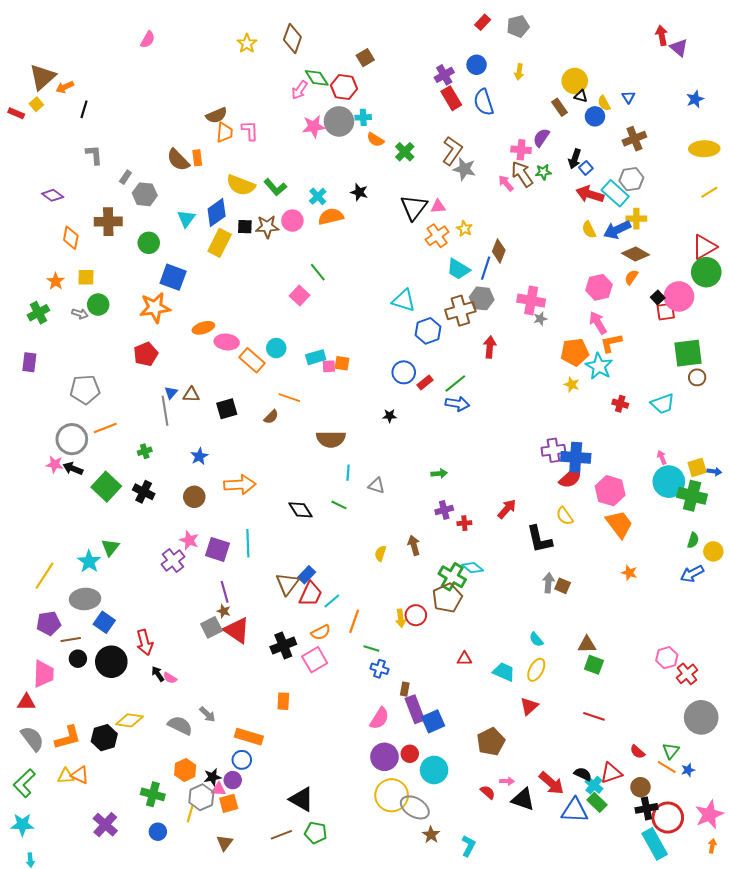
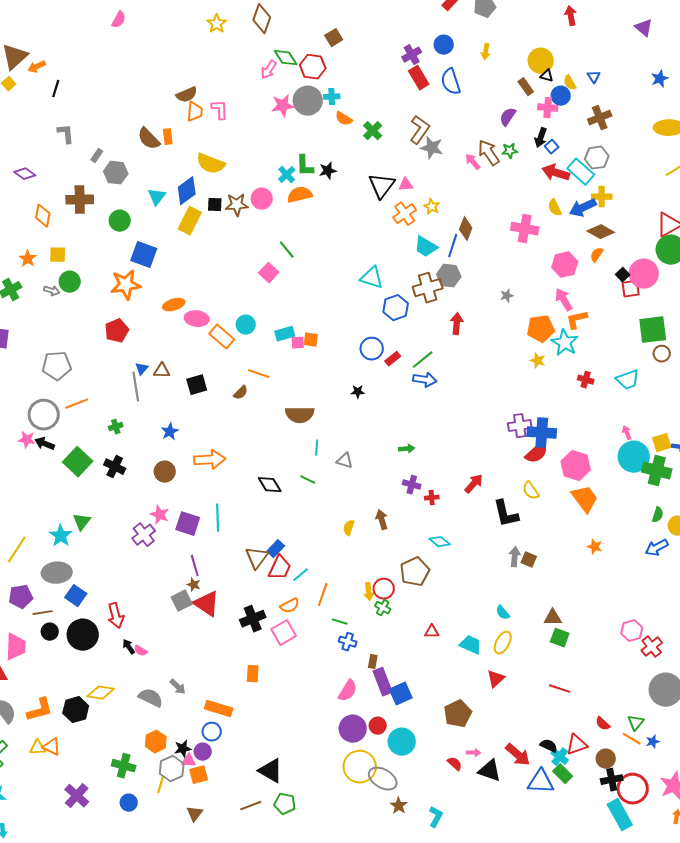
red arrow: (662, 35) -> (571, 16), moved
pink cross: (521, 150) -> (548, 108), moved
green L-shape: (275, 187) -> (305, 166), moved, turned 40
black star: (359, 192) -> (328, 171), turned -30
pink cross: (531, 301) -> (525, 229), moved
purple cross: (444, 510) -> (412, 485), turned 30
green cross: (452, 577) -> (383, 608), moved, size x0.6

